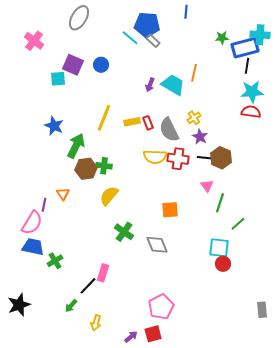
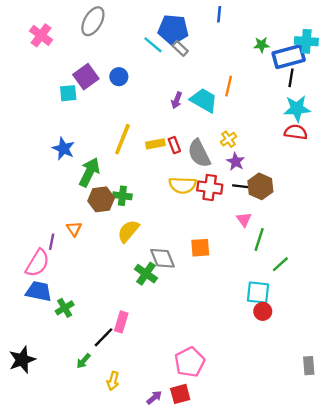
pink cross: (34, 41) -> (41, 35), moved
purple square: (73, 65) -> (86, 77), turned 30
gray diamond: (157, 245) -> (162, 258), moved

